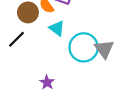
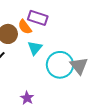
cyan triangle: (57, 28) -> (35, 48), turned 35

